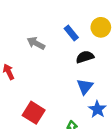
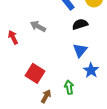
gray arrow: (36, 43) -> (38, 26), moved

